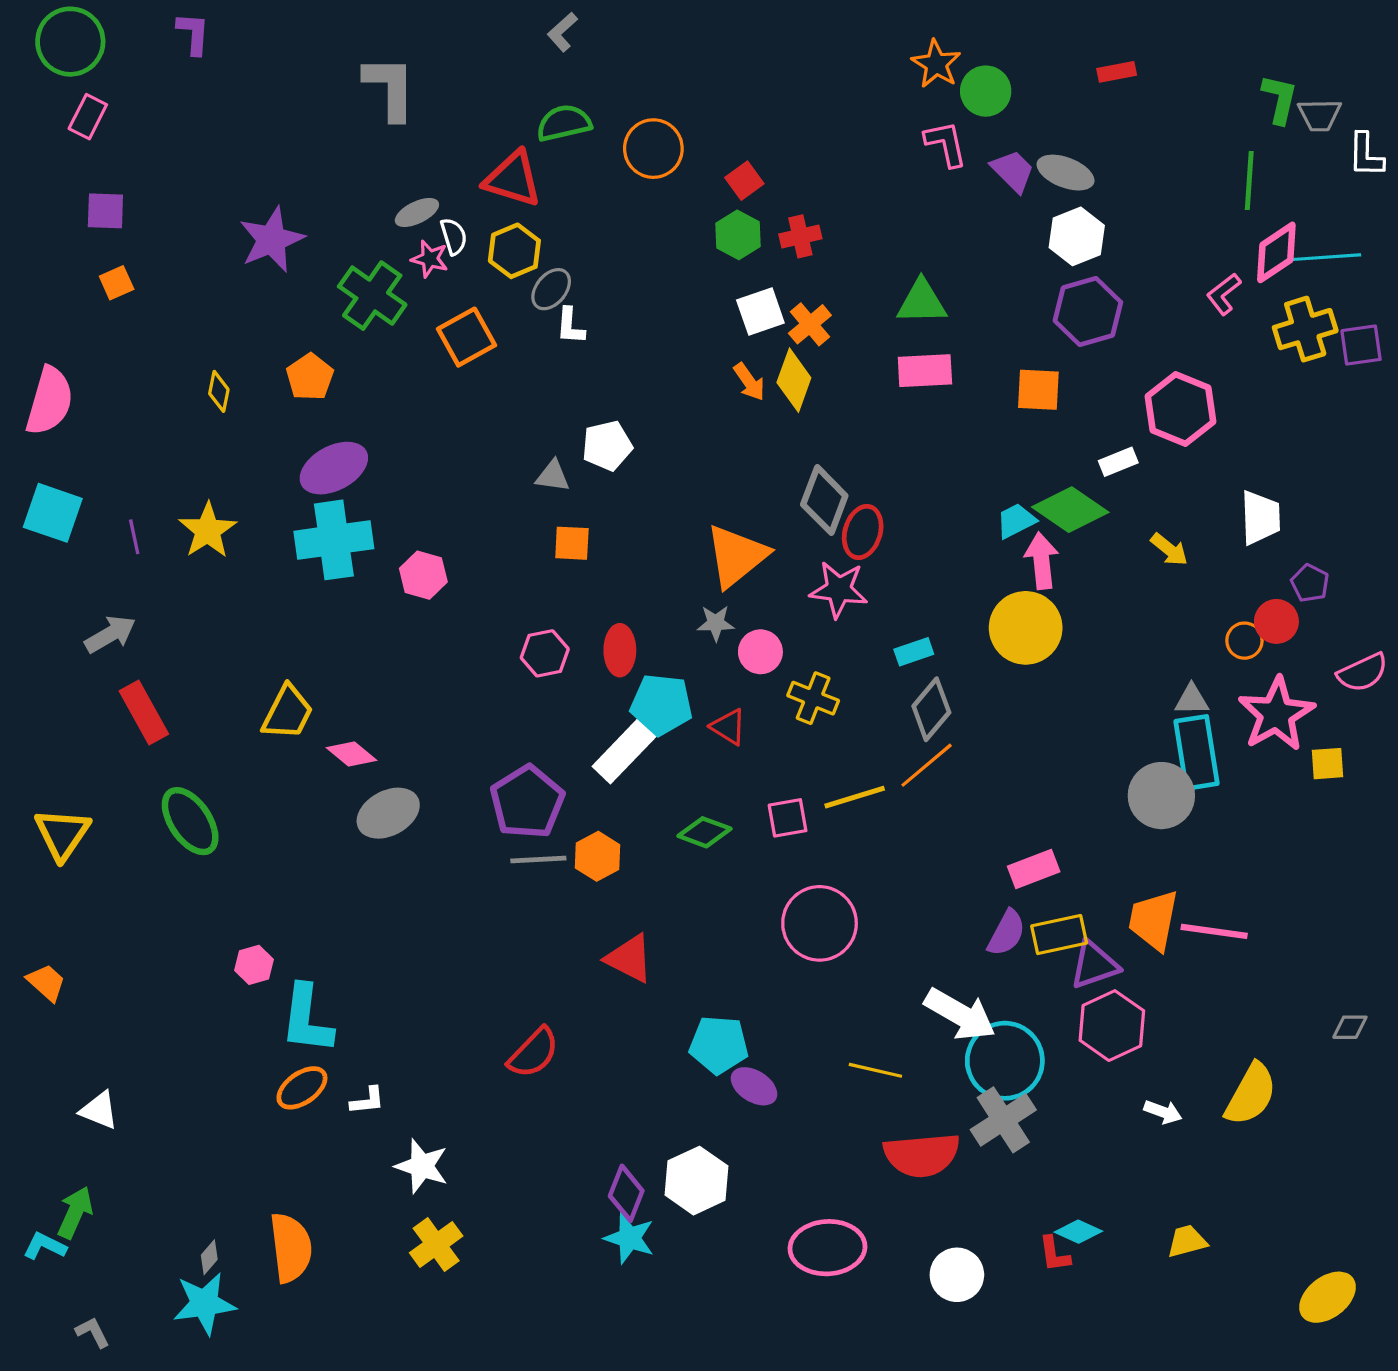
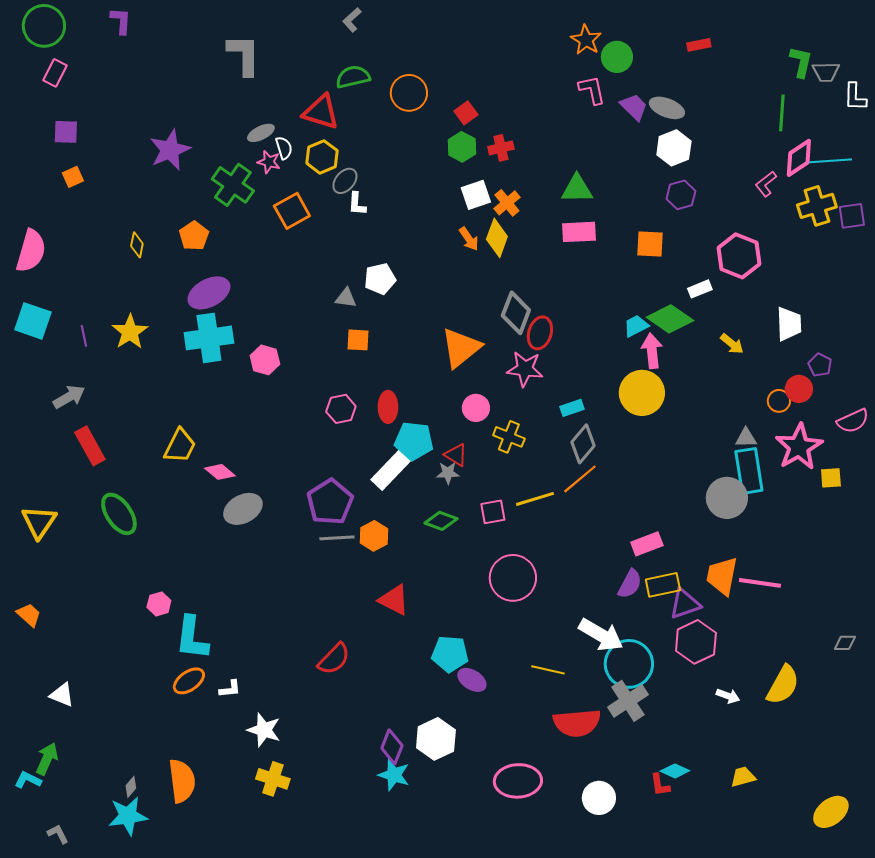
purple hexagon: (1088, 312) -> (681, 195), size x0.7
gray star: (716, 623) -> (448, 473), moved
yellow cross: (436, 1244) -> (273, 779), turned -36

